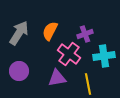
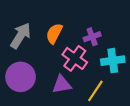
purple circle: (19, 71) -> (21, 77), size x1.4
yellow line: (88, 84) -> (95, 91), turned 45

